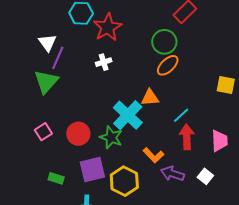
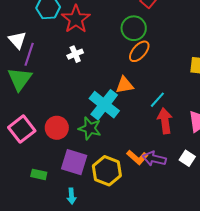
pink square: (43, 132) -> (22, 129), size x1.5
orange L-shape: (153, 155) -> (137, 157), moved
purple square: (92, 169) -> (74, 162), turned 36

